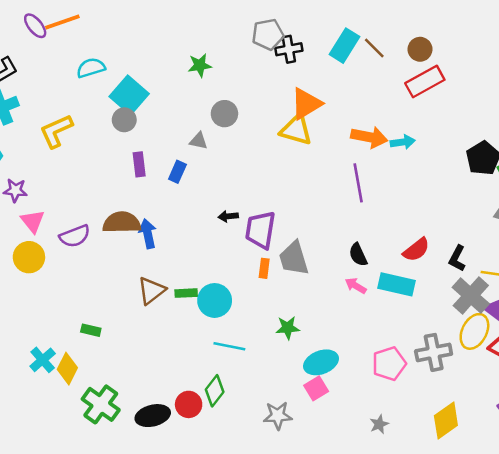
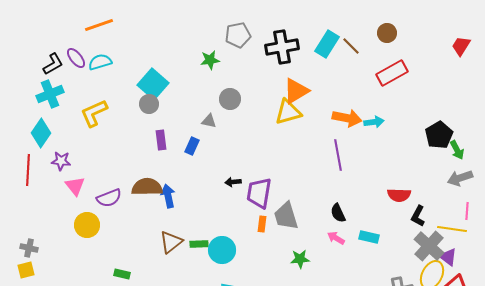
purple ellipse: (35, 26) -> (76, 58), moved
gray pentagon: (268, 34) -> (238, 35), moved
black cross: (289, 49) -> (282, 47), size x1.5
brown circle: (420, 49) -> (387, 33), moved
cyan semicircle: (91, 68) -> (100, 62), moved
yellow triangle: (296, 130) -> (288, 112), turned -32
red semicircle: (416, 250) -> (399, 195), moved, turned 40
yellow circle: (29, 257) -> (87, 225), moved
cyan rectangle: (396, 284) -> (369, 237), size x0.7
green star: (288, 328) -> (300, 259), moved

